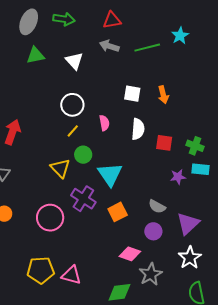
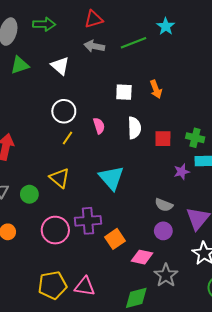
green circle: (83, 155) -> (29, 194), moved
purple cross: (83, 199) -> (88, 221), moved, turned -30
orange square: (118, 212) -> (115, 239), moved

